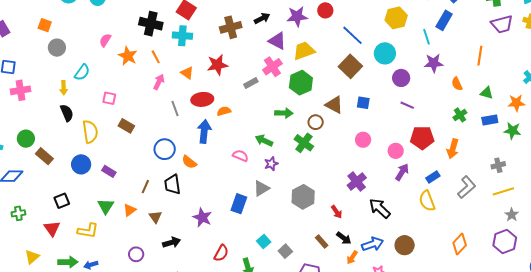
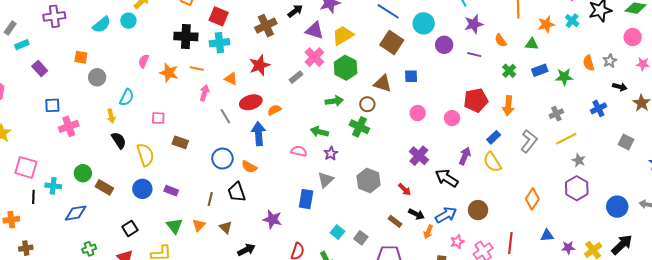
orange line: (156, 57) -> (197, 69), turned -40
orange star: (516, 103) -> (546, 24), moved
purple line: (407, 105) -> (474, 55), moved
purple arrow: (402, 172) -> (465, 156), moved

